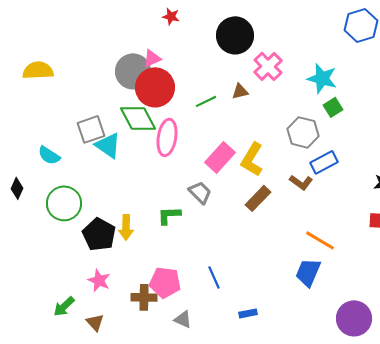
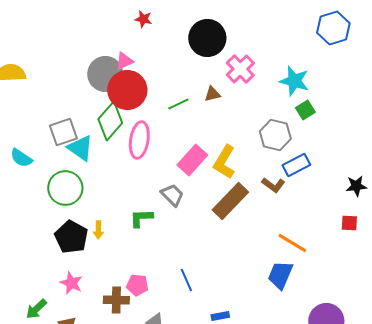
green diamond: (138, 118) -> (110, 121), turned 69
brown rectangle: (258, 198) -> (230, 201), size x1.4
green circle: (64, 203) -> (65, 188), moved
yellow arrow: (126, 227) -> (98, 230), size x0.7
pink pentagon: (165, 282) -> (137, 285), size x0.7

